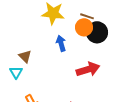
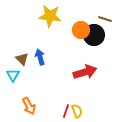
brown line: (87, 16) -> (105, 19), moved
blue arrow: (61, 43) -> (40, 57), moved

